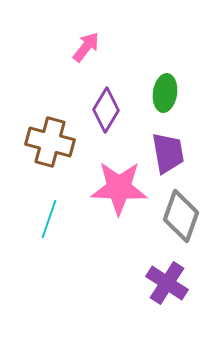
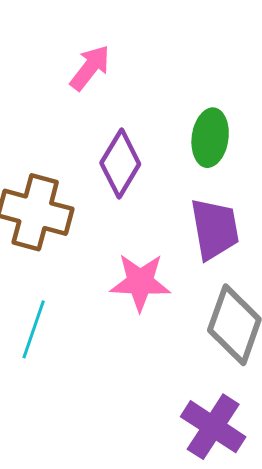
pink star: (119, 188) -> (140, 282), size x0.7

